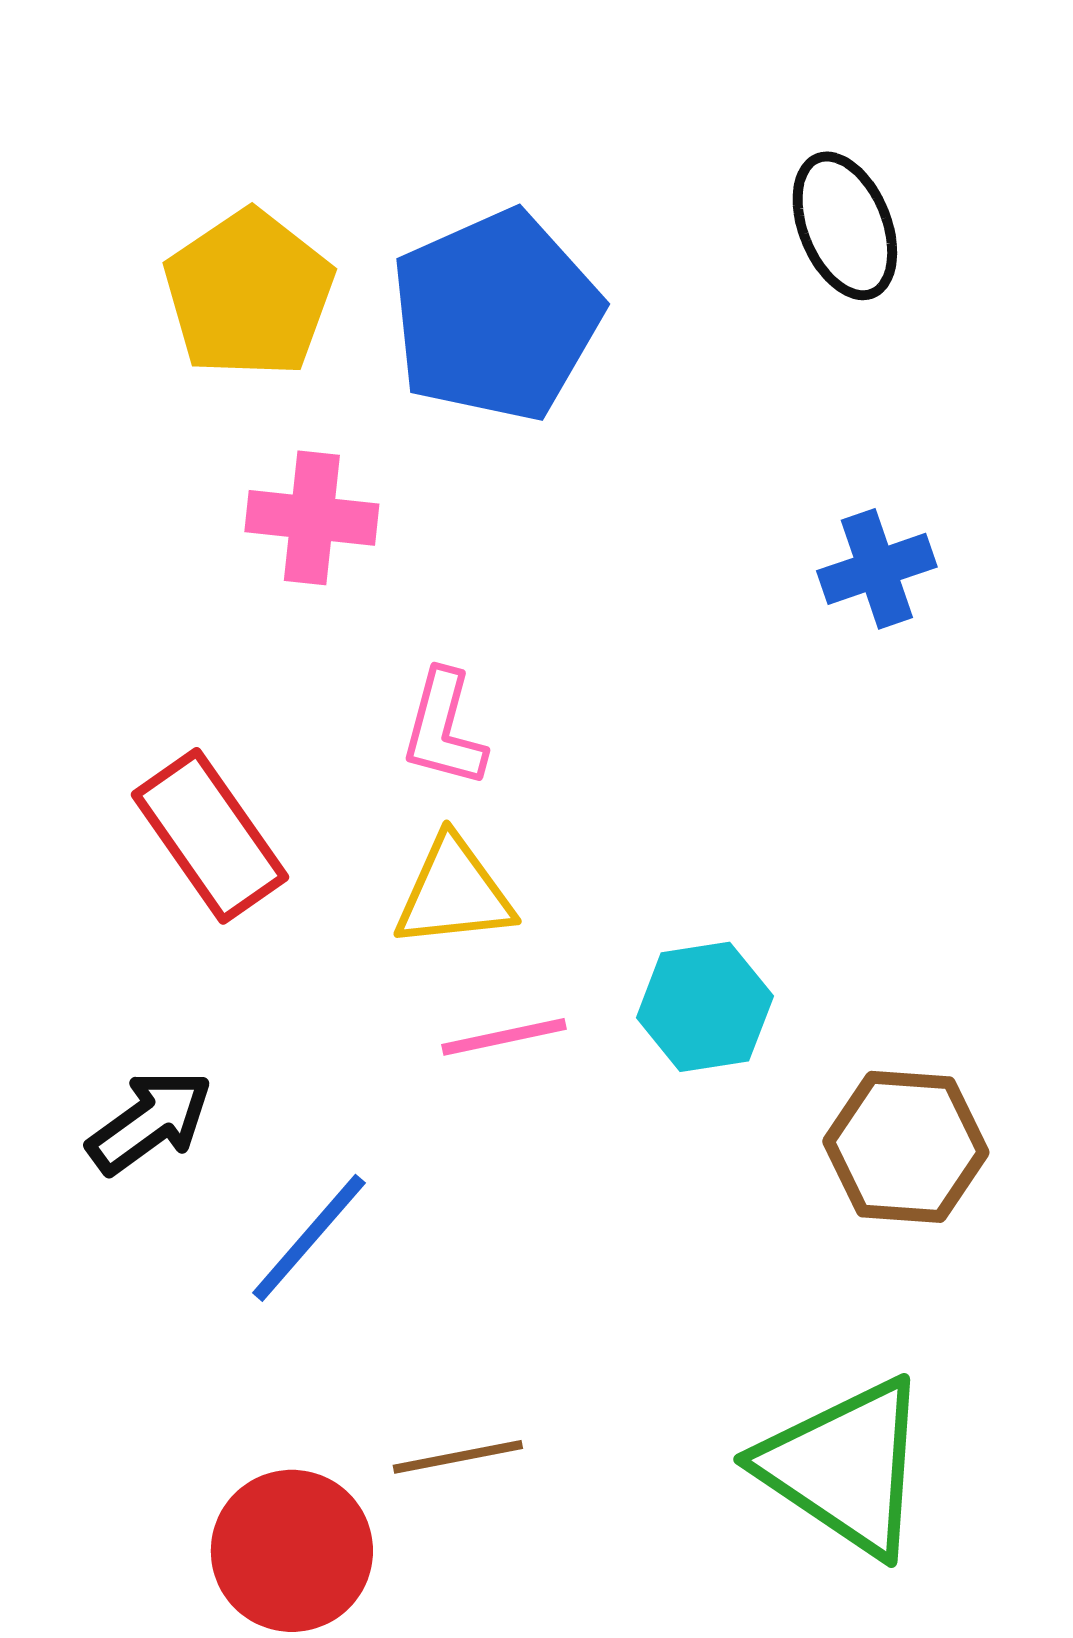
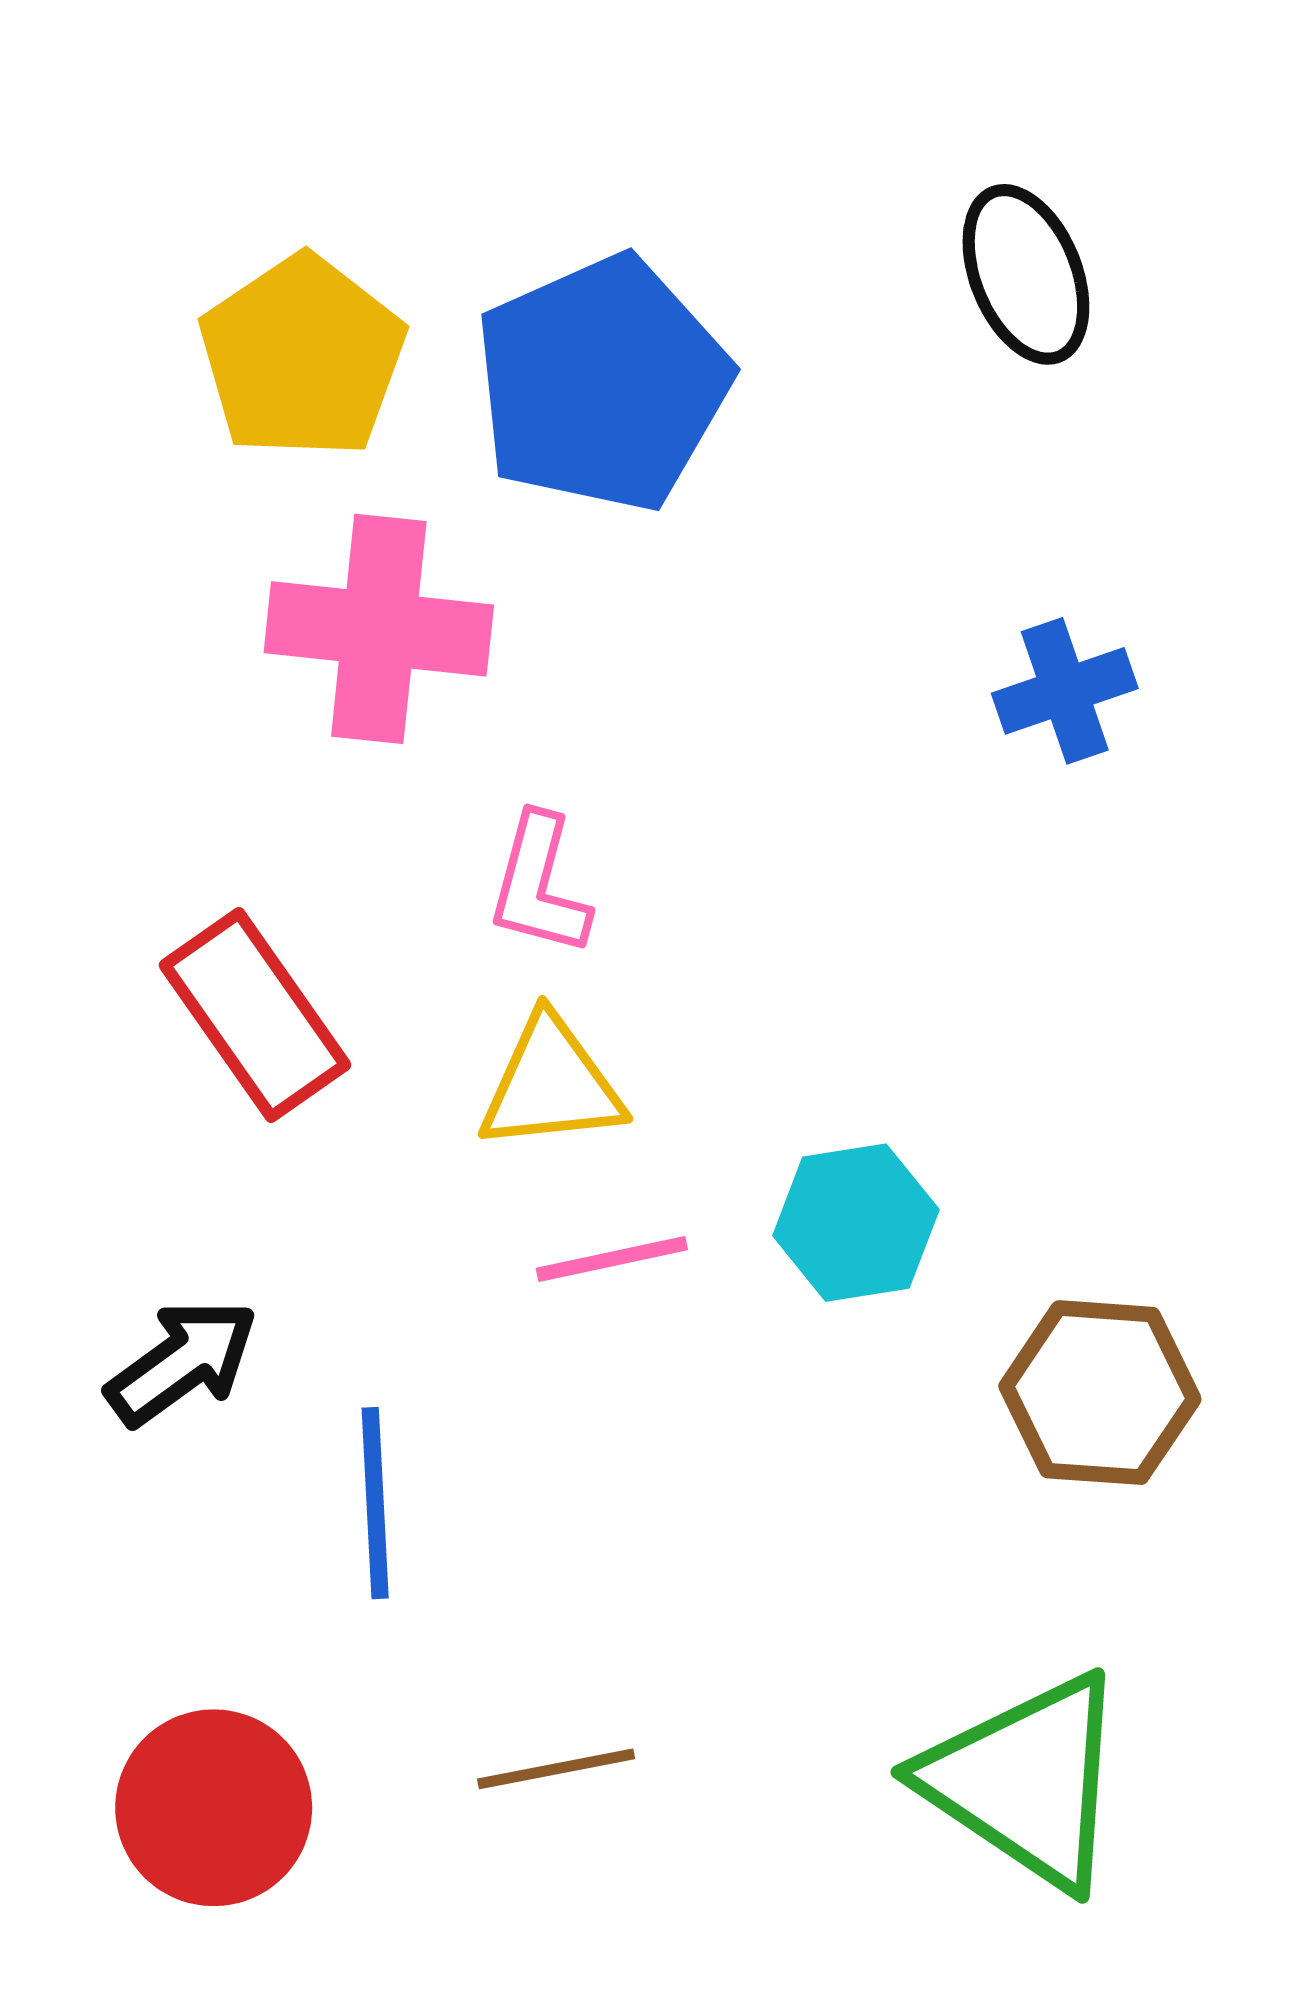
pink cross: (312, 518) -> (379, 629), size x1.4
blue line: (309, 1238) -> (375, 1503), turned -44
red circle: (292, 1551) -> (214, 1808), moved

